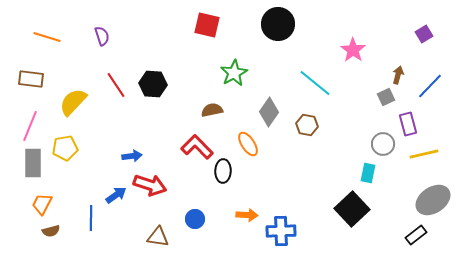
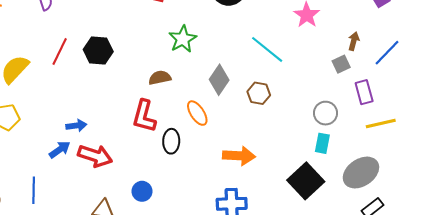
red line: (116, 85) -> (60, 52), turned 60
gray circle: (383, 144) -> (326, 113), moved
red L-shape: (197, 147) -> (144, 116), turned -120
blue arrow: (116, 195) -> (60, 150), moved
gray ellipse: (433, 200) -> (361, 173), moved
orange arrow: (247, 215) -> (239, 156), moved, size x1.4

